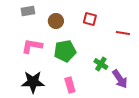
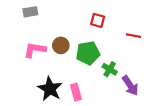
brown circle: (56, 21) -> (61, 45), moved
green pentagon: (65, 51) -> (88, 53), moved
black star: (33, 82) -> (50, 89), moved, turned 30

